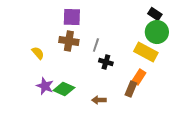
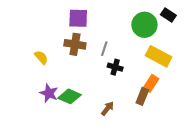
green circle: (157, 32) -> (144, 25), moved
brown arrow: (99, 100) -> (108, 108), turned 128

